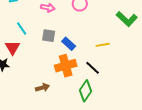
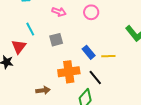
gray square: (49, 36) -> (56, 40), turned -32
blue rectangle: (69, 44) -> (89, 52), moved

